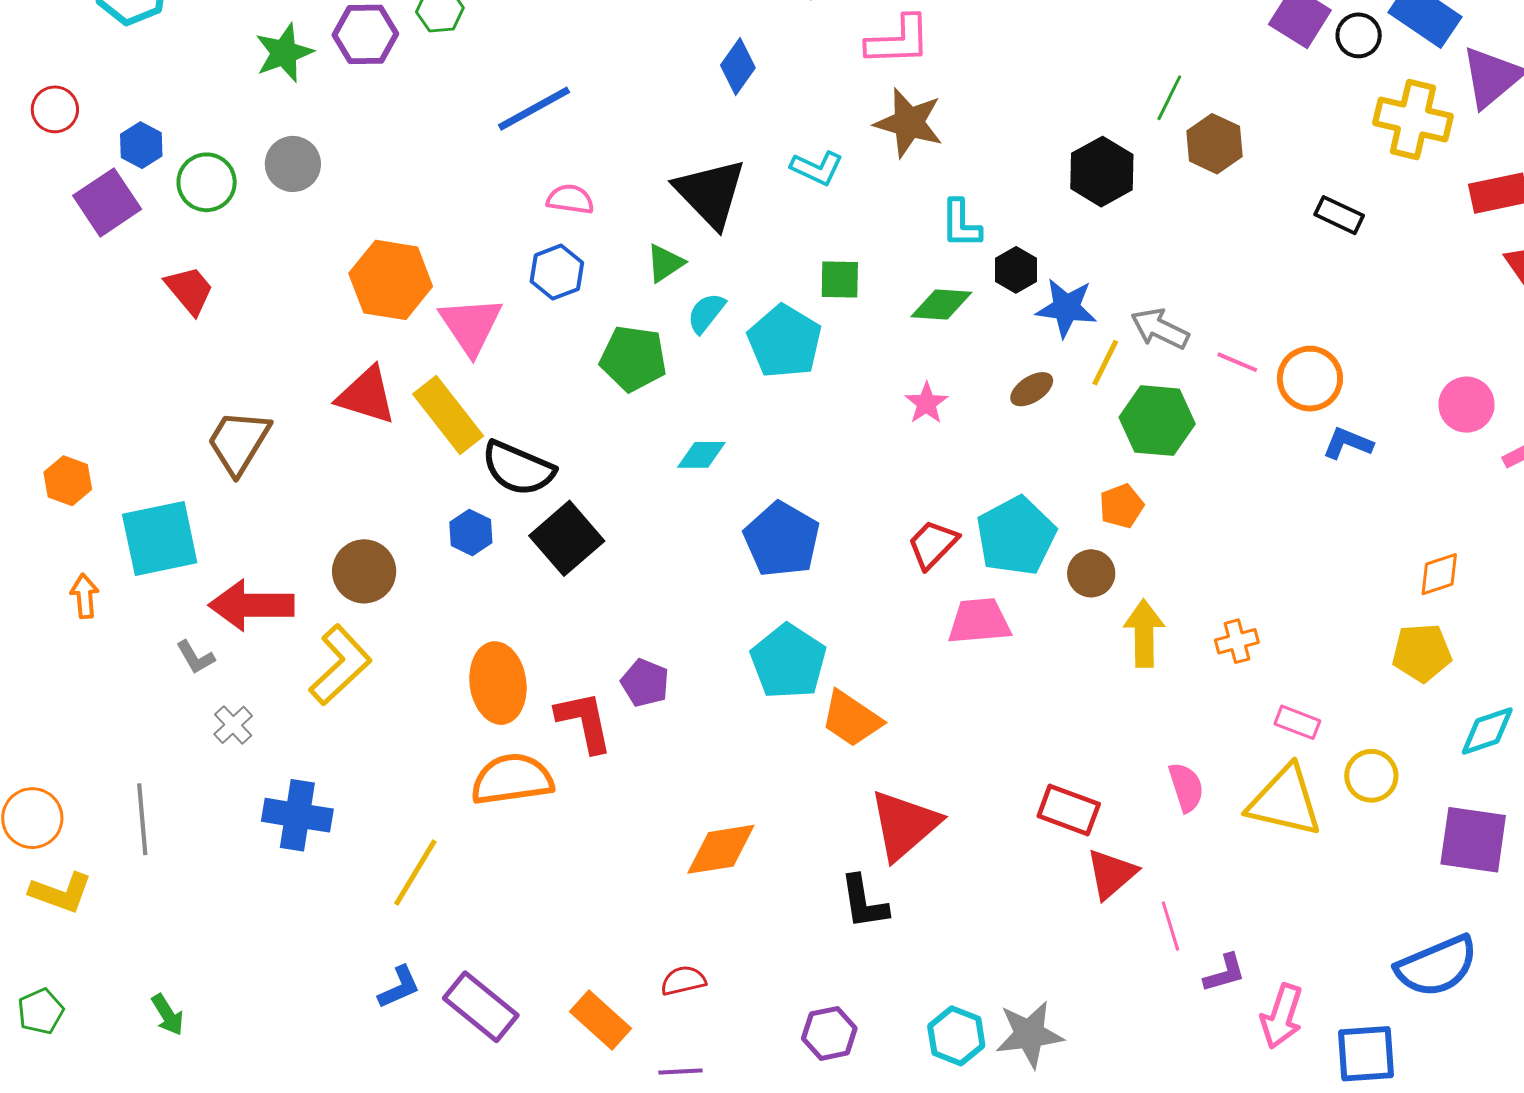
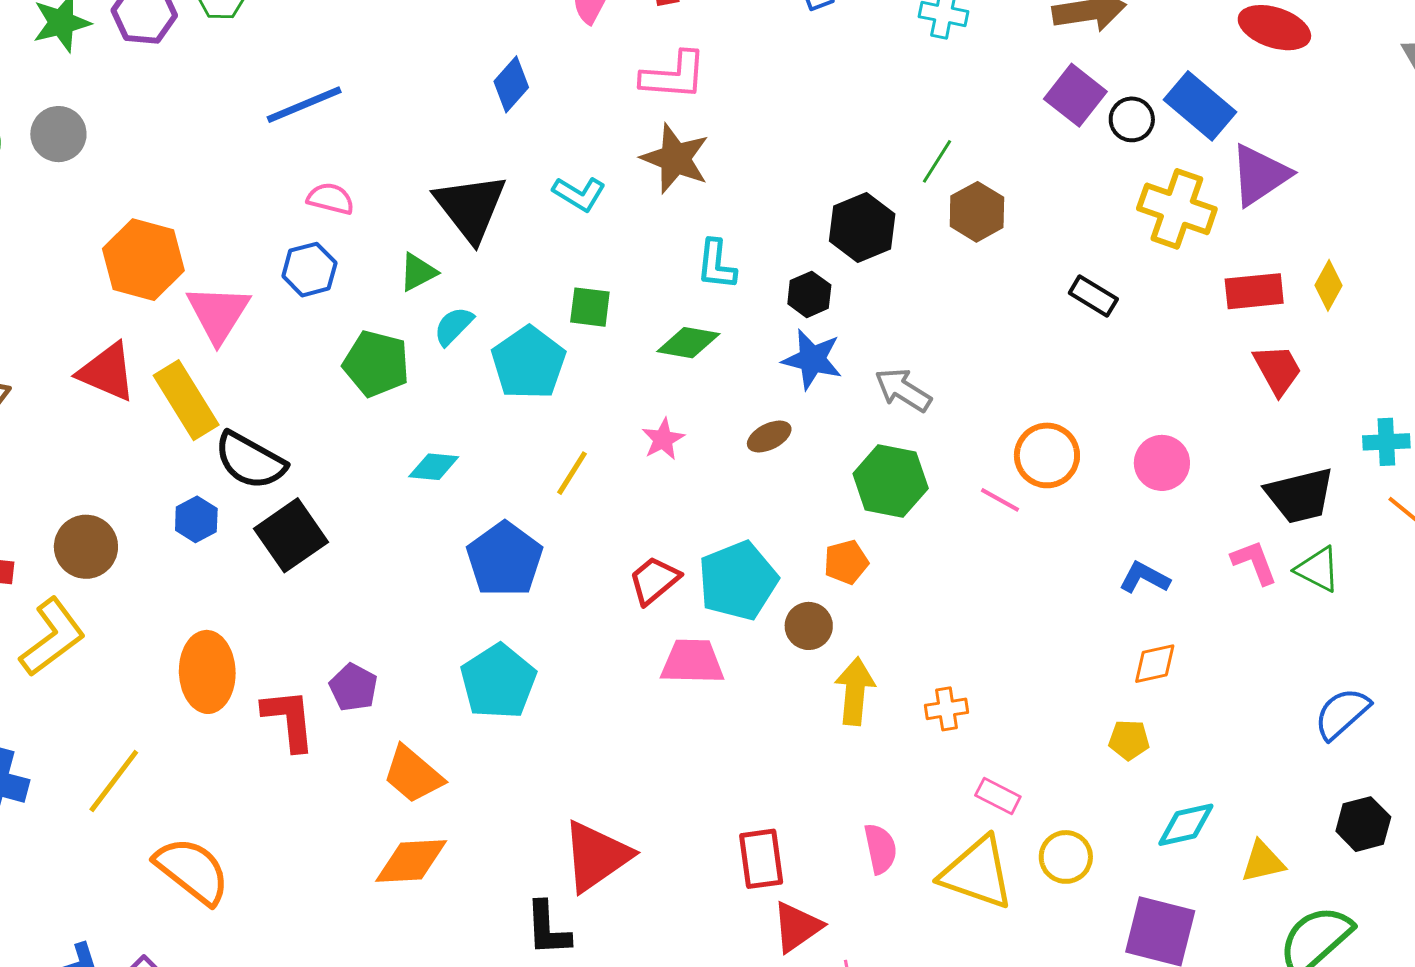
black hexagon: (1016, 270) -> (809, 294), moved
pink line: (1237, 362) -> (1000, 500), moved
yellow line: (1105, 363) -> (572, 473), moved
pink circle: (1467, 405) -> (1162, 463), moved
blue L-shape: (1348, 443) -> (1144, 578), moved
yellow pentagon: (1422, 653) -> (1129, 740), size x0.7
orange trapezoid: (851, 719) -> (413, 775), moved
orange semicircle: (512, 779) -> (192, 871), moved, turned 40
red rectangle: (1069, 810) -> (761, 859), turned 56
yellow line: (415, 872) -> (114, 781), moved

